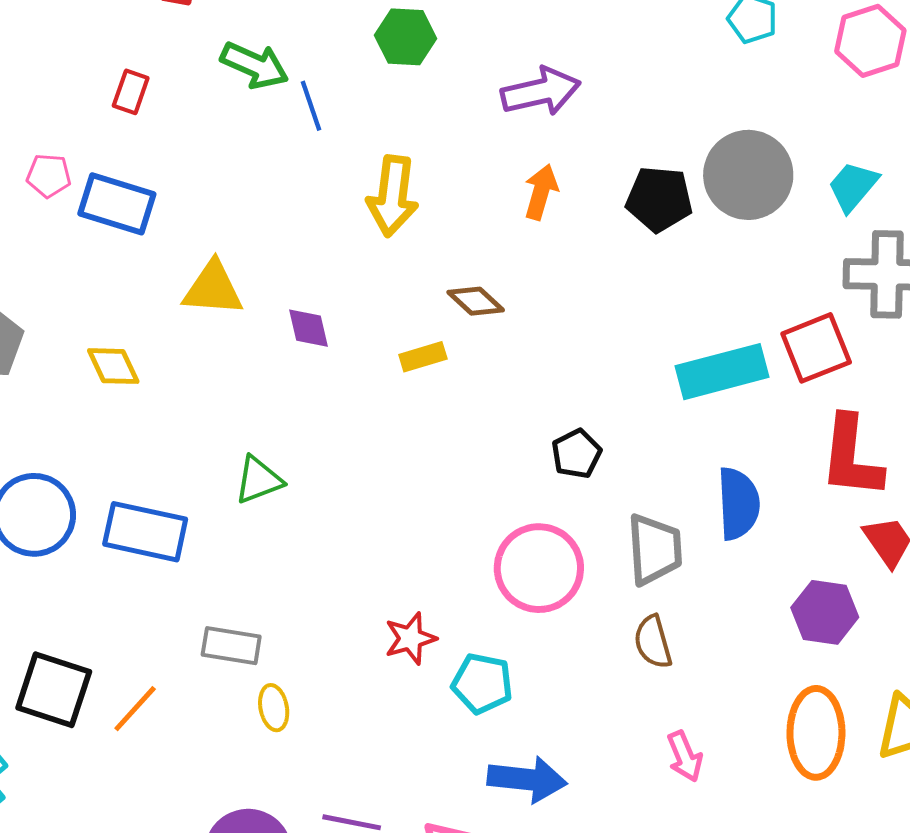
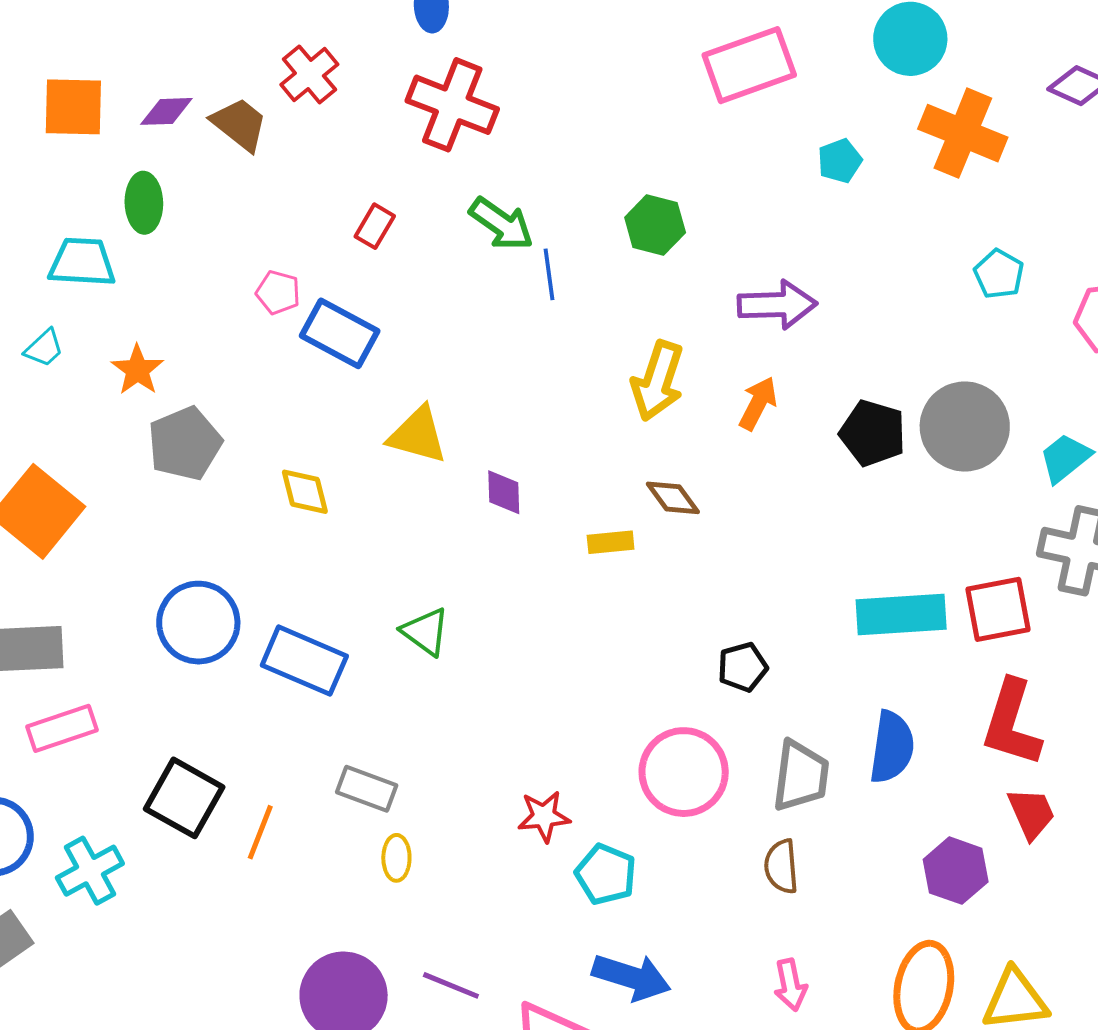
yellow arrow: (393, 196) -> (658, 381), moved
green triangle: (259, 480) -> (425, 632), turned 46
orange line: (135, 709) -> (260, 832), turned -32

